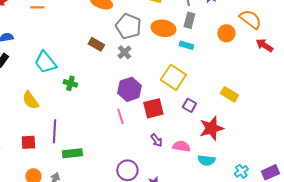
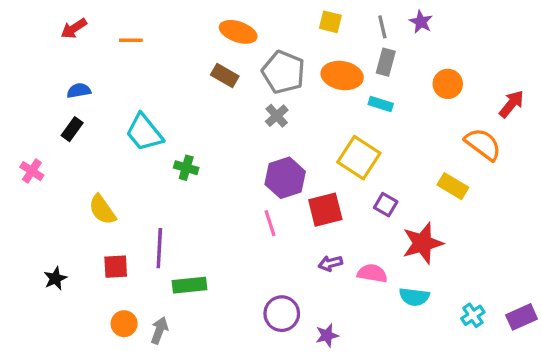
orange semicircle: (250, 19) -> (483, 144), moved
brown rectangle: (96, 44) -> (225, 75), moved
red arrow: (264, 45) -> (511, 104), turned 96
yellow semicircle: (30, 100) -> (102, 210), moved
purple arrow: (156, 140) -> (330, 263), turned 112

